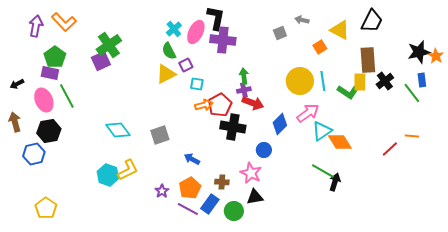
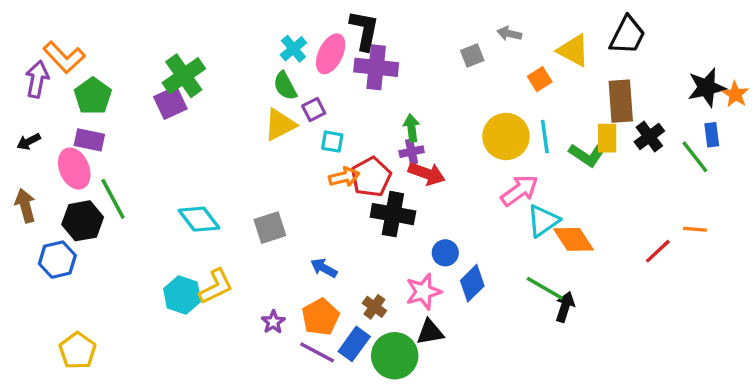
orange L-shape: (64, 22) -> (64, 57), moved
purple arrow: (36, 26) -> (37, 79), moved
purple rectangle: (50, 73) -> (89, 140), moved
green line: (67, 96) -> (113, 199), moved
blue diamond: (280, 124) -> (472, 283), moved
pink star: (251, 173) -> (423, 292), turned 30
brown cross: (222, 182) -> (374, 307), turned 32
green circle: (234, 211) -> (395, 356), size x1.4

